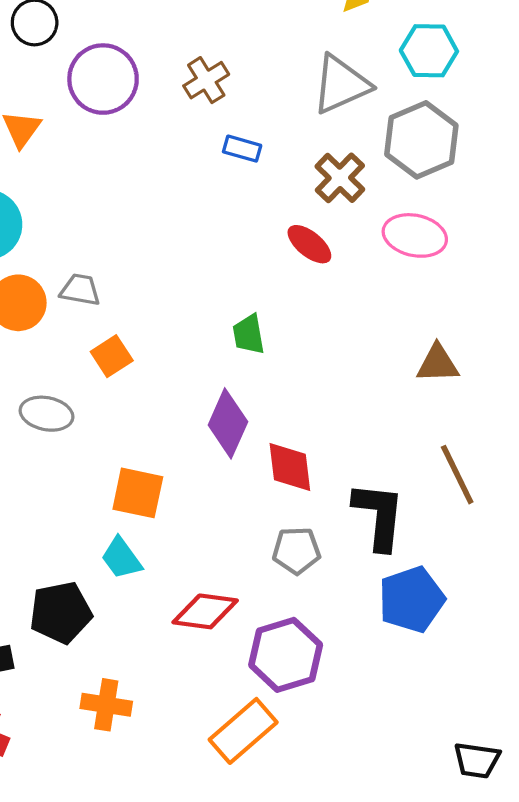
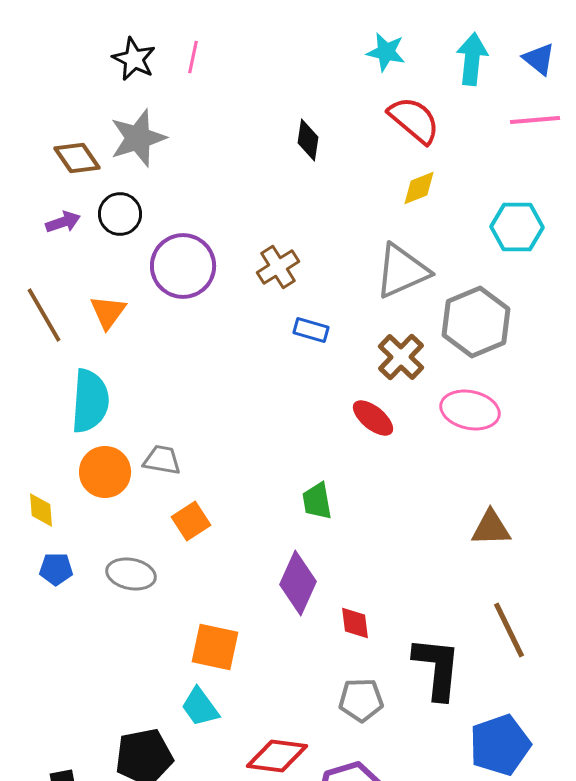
cyan hexagon: (429, 51) -> (517, 227), moved
red diamond: (290, 467) -> (355, 623), size x0.7
blue pentagon: (412, 599) -> (500, 745), moved

